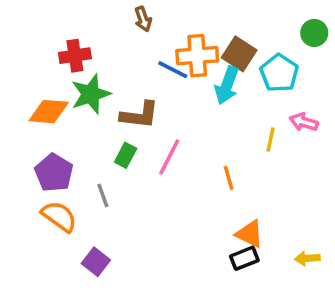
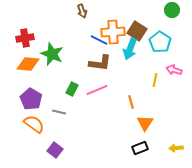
green circle: (314, 33) -> (172, 10), moved
red cross: (75, 56) -> (25, 38), moved
green star: (91, 94) -> (52, 54), turned -30
brown L-shape: (140, 115) -> (100, 63), moved
pink line: (169, 157) -> (97, 90), turned 40
gray line: (103, 195) -> (59, 112), turned -56
orange triangle: (250, 234) -> (145, 123), moved, turned 36

